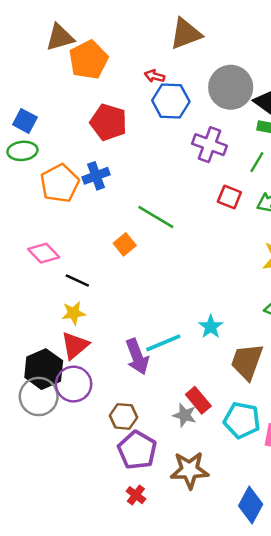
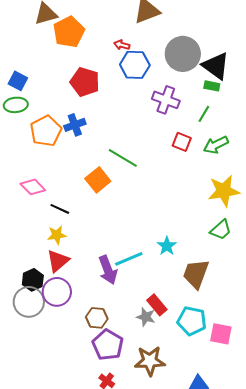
orange square: (125, 244) -> (98, 180), size x1.4
black hexagon: (44, 369) -> (33, 280), size x0.7

